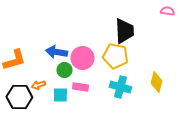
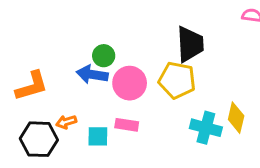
green circle: (64, 70) -> (104, 56), moved
cyan cross: (120, 87) -> (206, 128), moved

